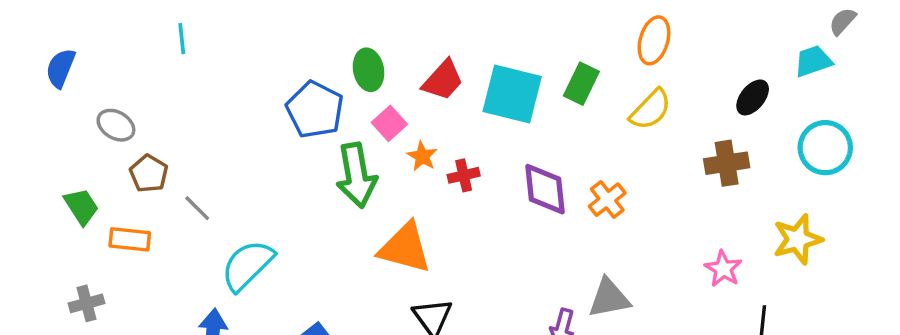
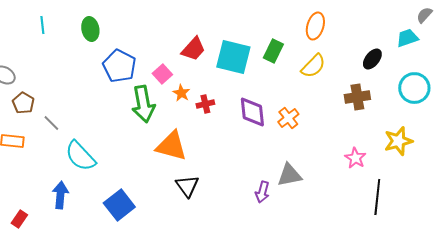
green ellipse: (369, 70) -> (90, 29), moved
cyan semicircle: (247, 265) -> (80, 156), turned -88

